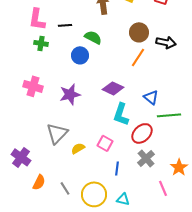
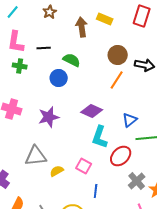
blue triangle: (151, 97) -> (130, 120), turned 42
gray triangle: (57, 133) -> (36, 156), turned 40
gray cross: (146, 158) -> (137, 181), moved

